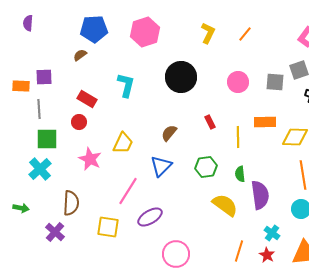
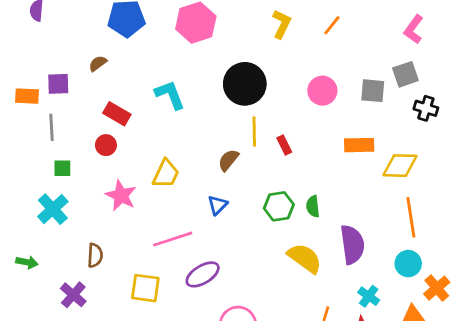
brown semicircle: (80, 55) -> (98, 63), moved
cyan L-shape: (126, 85) -> (170, 95), turned -35
yellow line: (238, 137) -> (254, 131), moved
green square: (47, 139) -> (62, 168), size x0.6
blue triangle: (161, 166) -> (218, 205), size x0.7
green semicircle: (240, 174) -> (313, 206), moved
pink line: (128, 191) -> (173, 239), turned 40
brown semicircle: (71, 203) -> (95, 255), size x0.7

